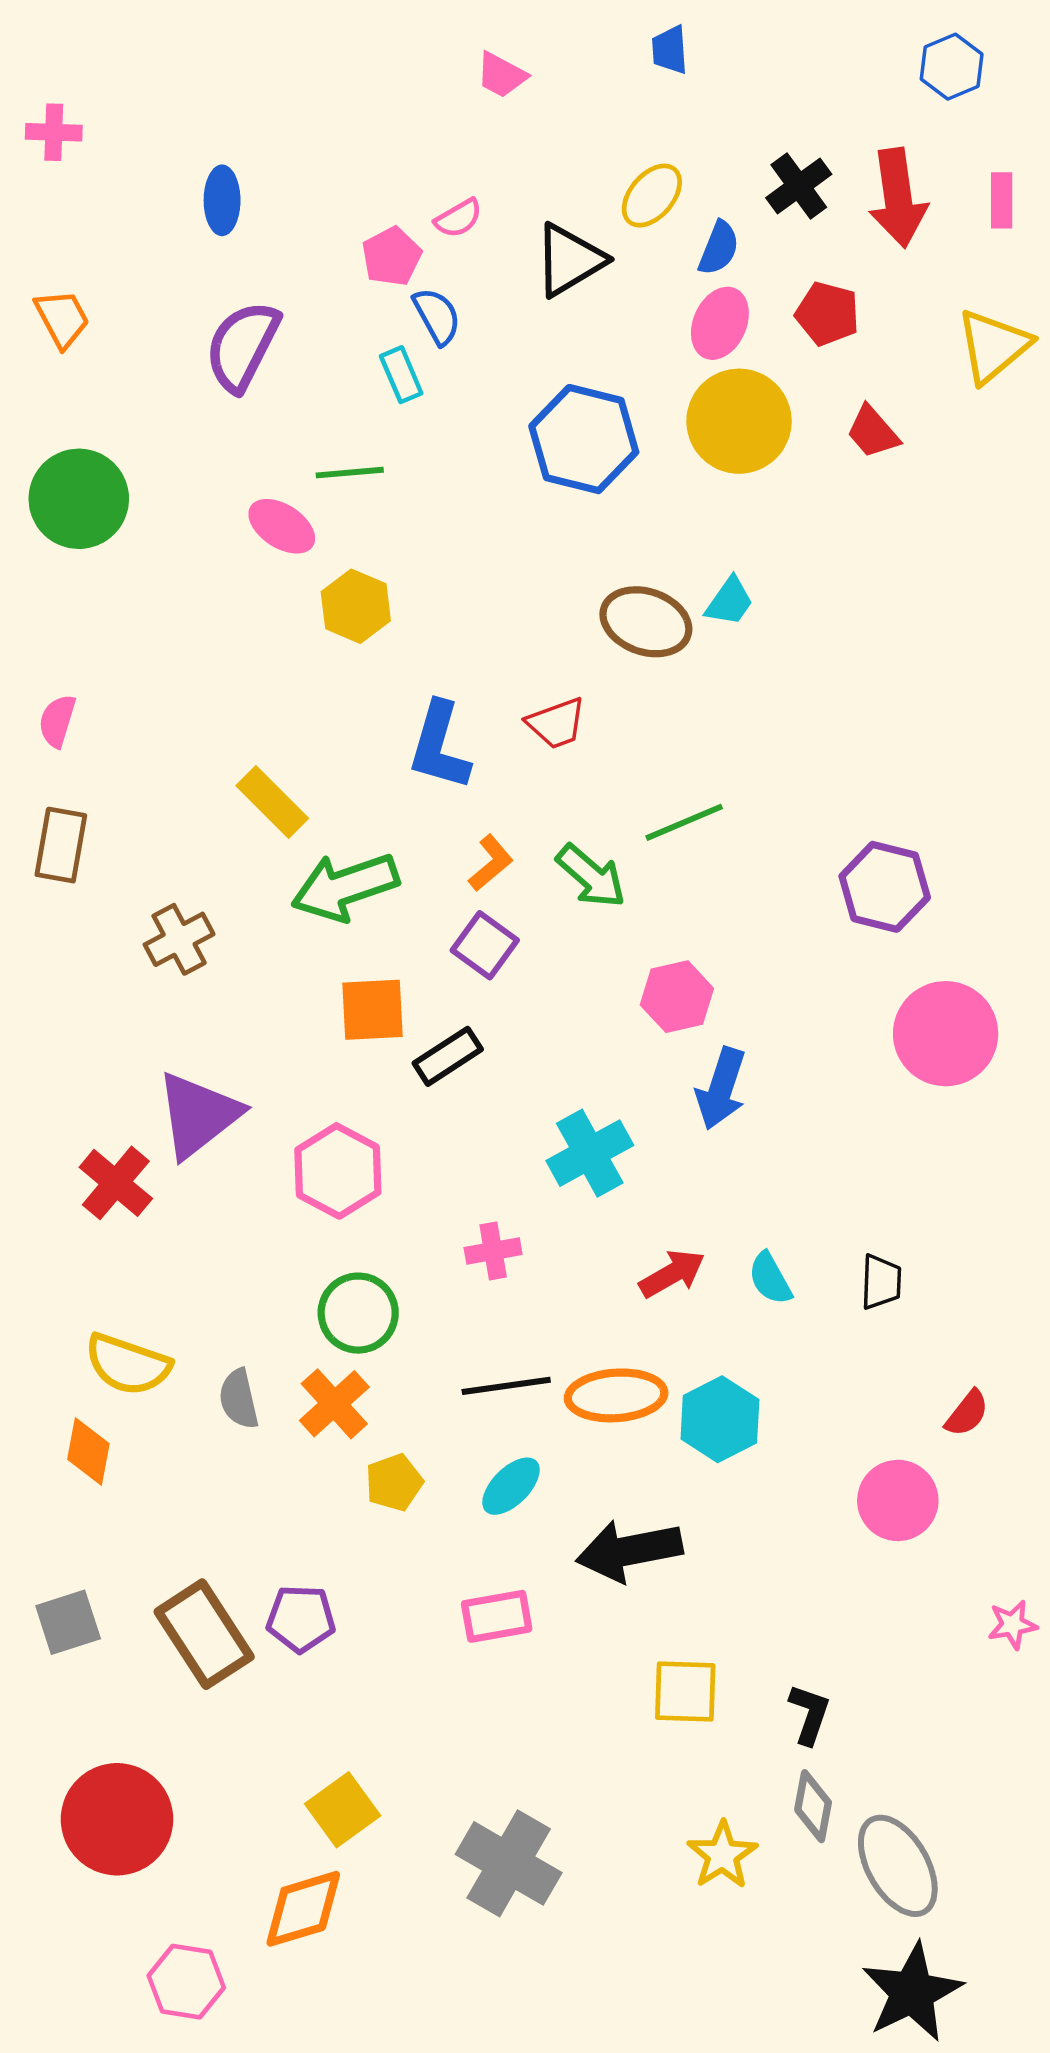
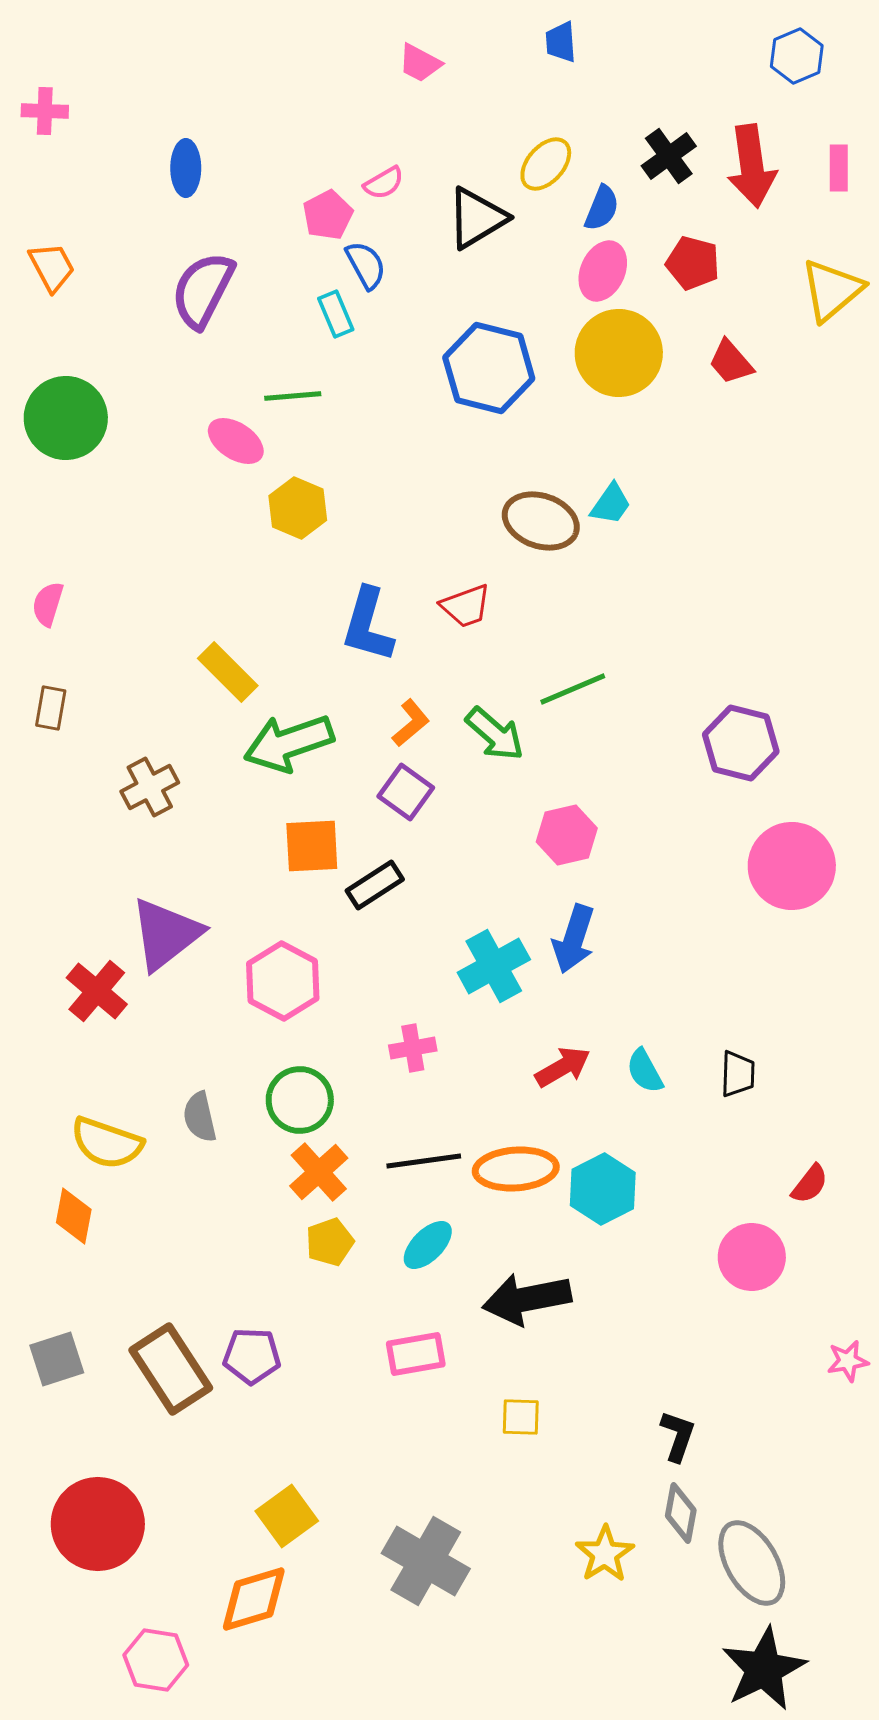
brown rectangle: (61, 845) -> (51, 708), size x0.7
blue arrow: (721, 1089) -> (574, 939), moved
gray semicircle: (239, 1399) -> (200, 1117), moved
orange cross: (334, 1404) -> (319, 1172), moved
yellow square: (685, 1692) -> (521, 1417), moved, size x0.7

